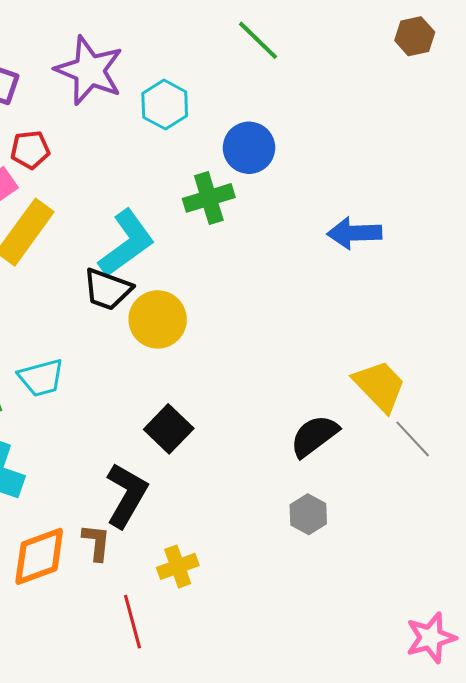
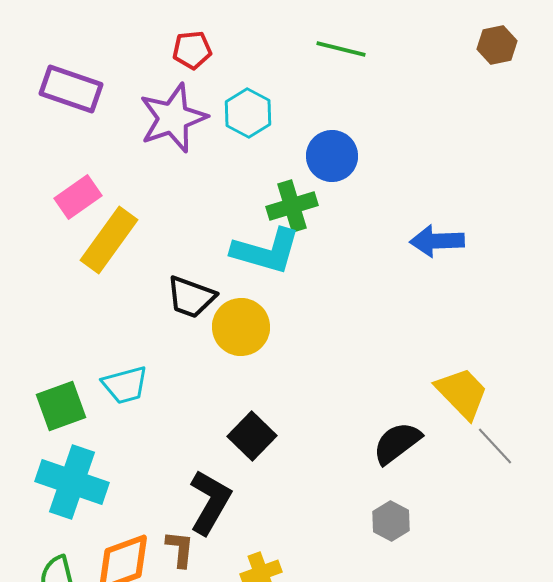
green line: (258, 40) -> (341, 49), turned -30
purple star: (89, 70) -> (173, 118), moved, turned 30
red pentagon: (30, 150) -> (192, 50), moved
cyan L-shape: (126, 243) -> (266, 251), moved, turned 52

